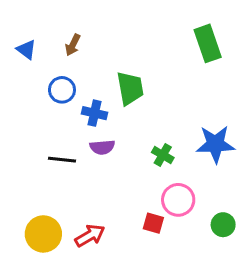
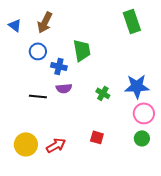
brown arrow: (73, 45) -> (45, 22), size x1.5
pink circle: (178, 200) -> (144, 113), moved

